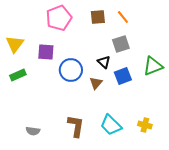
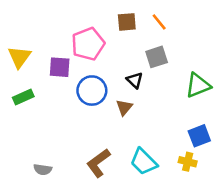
pink pentagon: (59, 18) -> (88, 44), moved
blue square: (123, 76) -> (199, 136), moved
brown L-shape: (76, 126) -> (98, 163), turned -135

